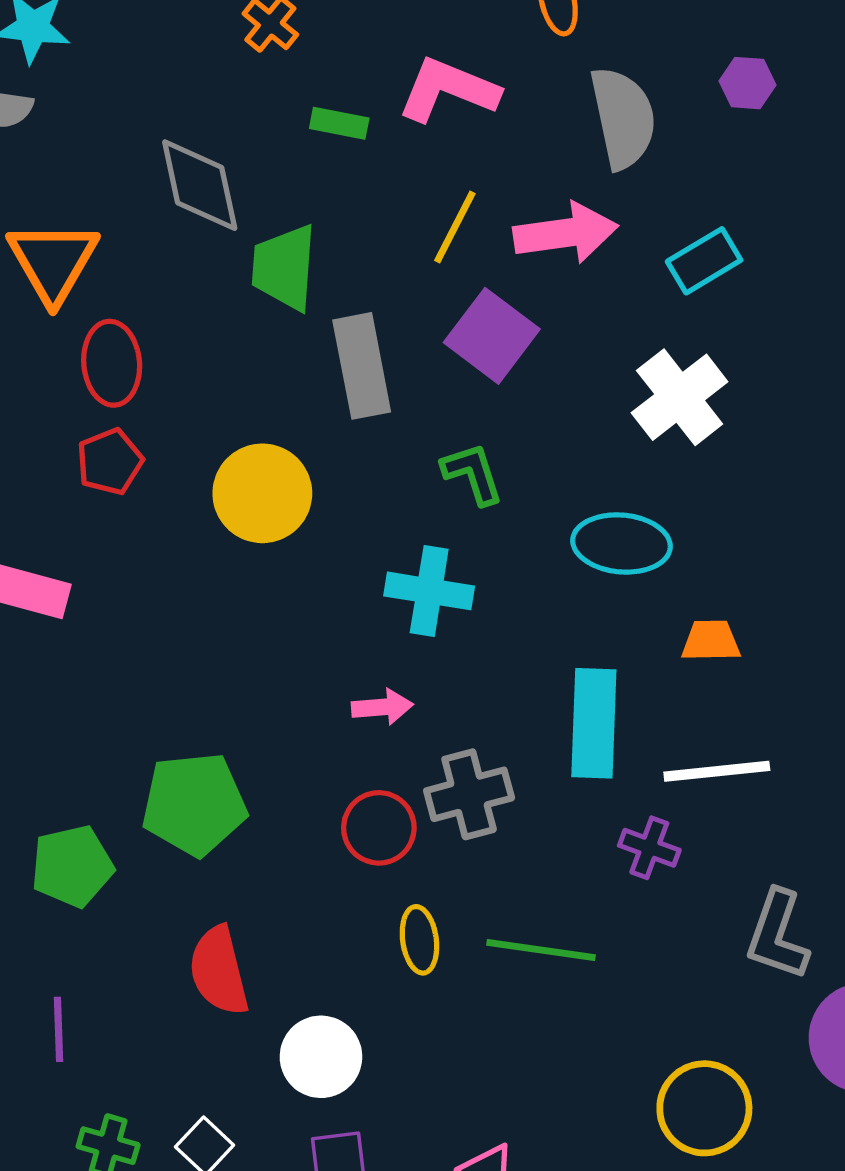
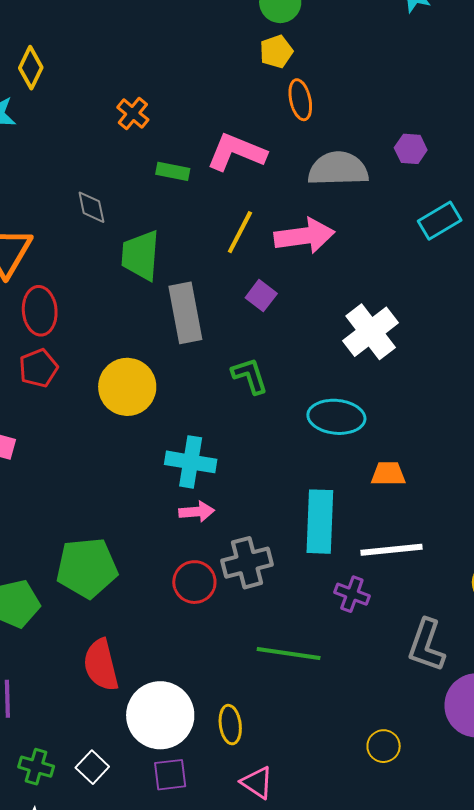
gray semicircle: (623, 118) -> (338, 169), turned -80
gray diamond: (200, 185) -> (91, 207), size x0.6
cyan rectangle: (704, 261) -> (440, 221), moved
purple square: (492, 336) -> (261, 296), size x0.6
cyan cross: (429, 591) -> (191, 462), moved
yellow ellipse: (419, 940) -> (230, 725), moved
white circle: (321, 1057) -> (160, 715), size x1.4
yellow circle: (704, 1108) -> (384, 746), size x0.6

